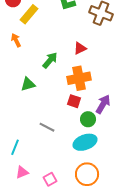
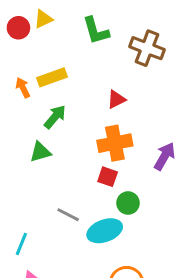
yellow rectangle: (29, 14) -> (52, 77), moved, turned 30
green arrow: (50, 60) -> (55, 117), moved
purple arrow: (103, 104) -> (165, 156), moved
cyan ellipse: (85, 142) -> (105, 231), moved

